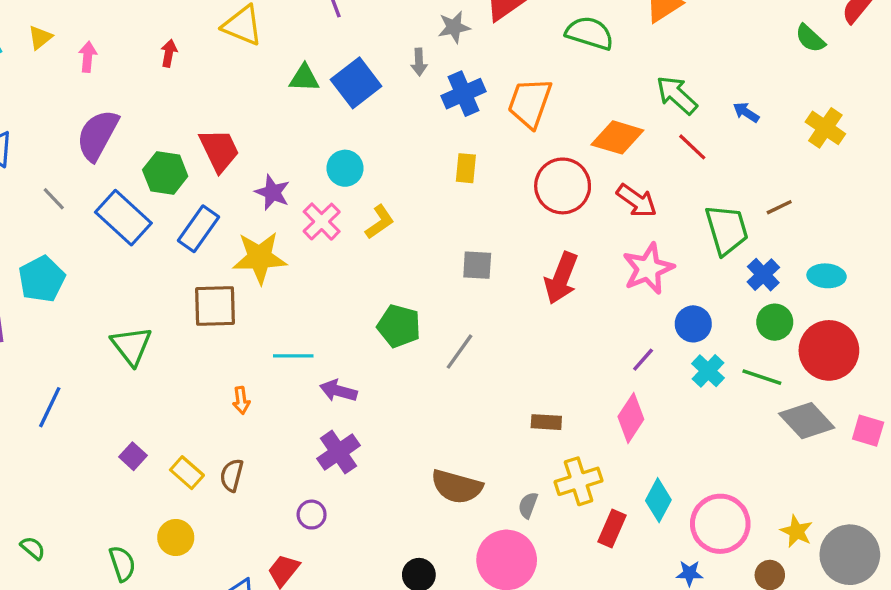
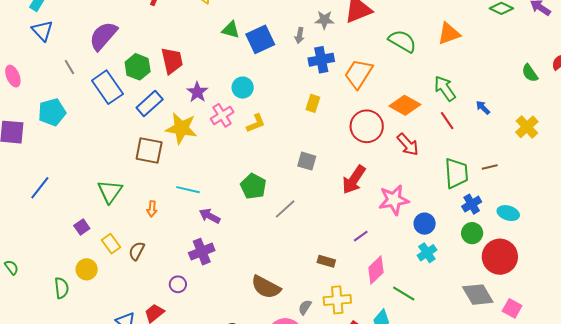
pink star: (648, 269) -> (394, 200), moved
green triangle: (131, 346) -> (110, 191), moved
purple line: (643, 360) -> (361, 236), moved
green line: (762, 377) -> (404, 294), moved
yellow circle: (176, 538) -> (87, 269), moved

